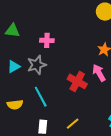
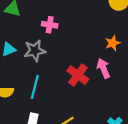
cyan line: (41, 97) -> (35, 87), turned 35

